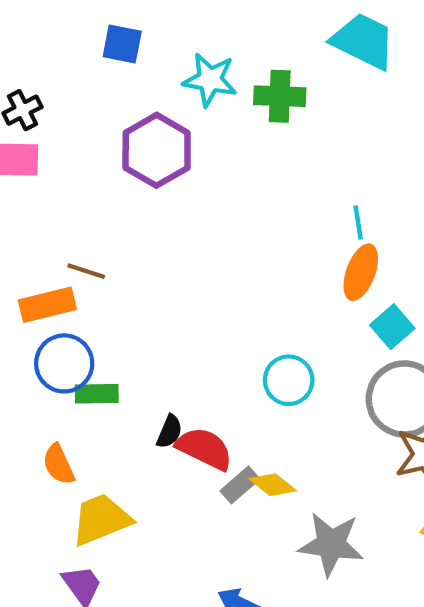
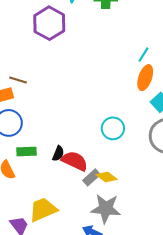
cyan line: (358, 222) -> (144, 55), turned 42
green rectangle: (97, 394) -> (27, 151), moved
yellow trapezoid: (101, 519) -> (43, 210), moved
gray star: (331, 544) -> (106, 209), moved

